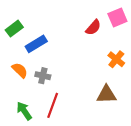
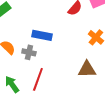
blue rectangle: (36, 44) -> (42, 35), moved, turned 42

